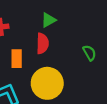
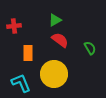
red semicircle: (43, 43) -> (60, 40), moved, turned -54

